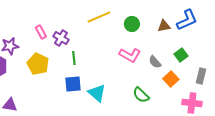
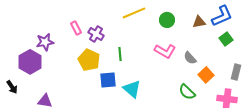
green square: (181, 55) -> (226, 39), moved
green line: (74, 58) -> (120, 54), moved
yellow pentagon: (38, 64) -> (89, 60), moved
green semicircle: (141, 95) -> (187, 92), moved

